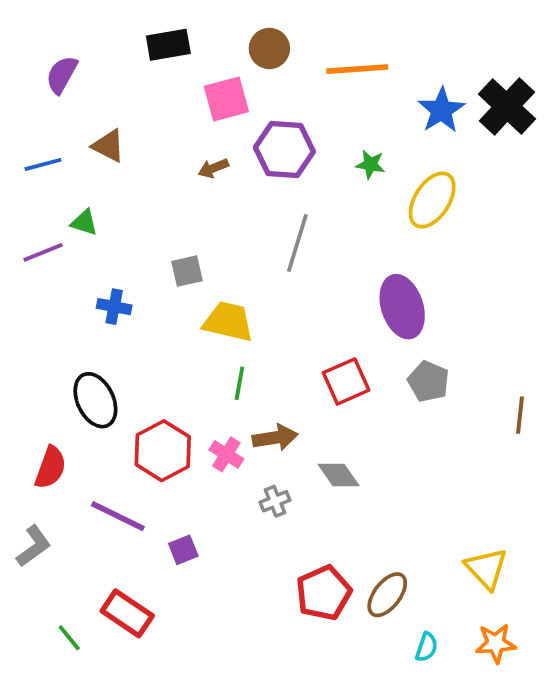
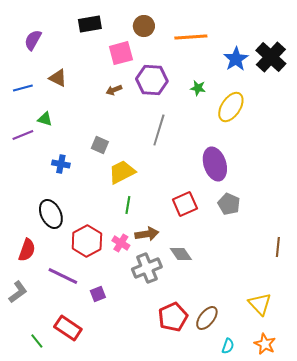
gray square: (187, 271) -> (100, 145), turned 36
yellow trapezoid: (228, 322) -> (122, 172), turned -40
brown line: (520, 415) -> (278, 247), moved
gray cross: (275, 501) -> (147, 268), size x1.8
orange star: (496, 643) -> (265, 344), turned 30

